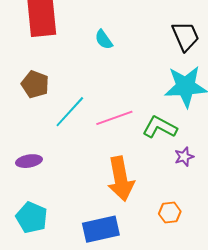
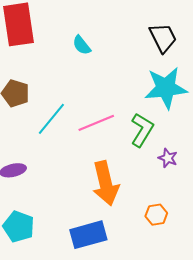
green L-shape: (160, 127) -> (142, 130), turned 96
purple star: (184, 157) -> (168, 158), turned -30

